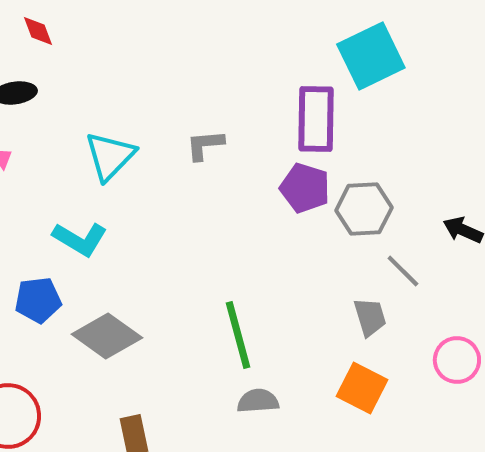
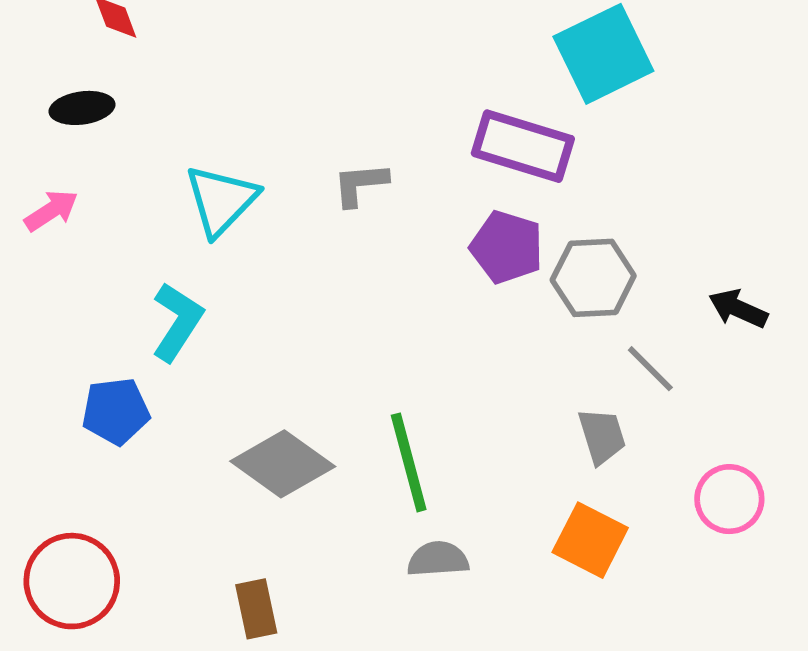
purple rectangle: (316, 119) -> (523, 146), turned -74
cyan L-shape: (80, 239) -> (177, 322), turned -88
gray diamond: (107, 336) -> (283, 464), moved

